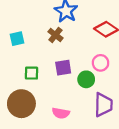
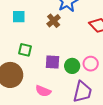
pink circle: (101, 63) -> (91, 64), moved
purple square: (63, 68) -> (53, 62), moved

